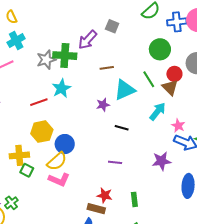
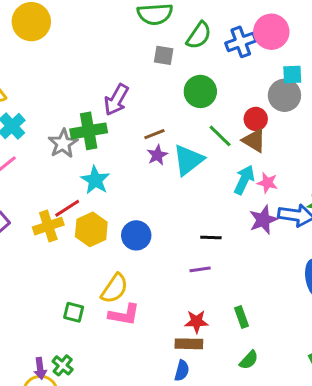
gray square: (112, 26) -> (164, 55), moved
green circle: (160, 49) -> (200, 91), moved
purple star: (103, 105) -> (157, 155), moved
pink star: (178, 126) -> (267, 183), moved
black line: (122, 128) -> (211, 237), moved
yellow hexagon: (42, 132) -> (91, 229), moved
blue circle: (65, 144) -> (136, 235), moved
yellow cross: (19, 155) -> (48, 226), moved
purple star: (161, 161) -> (263, 220), moved

